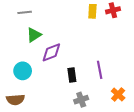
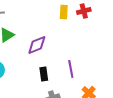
purple diamond: (51, 52) -> (37, 45), moved

